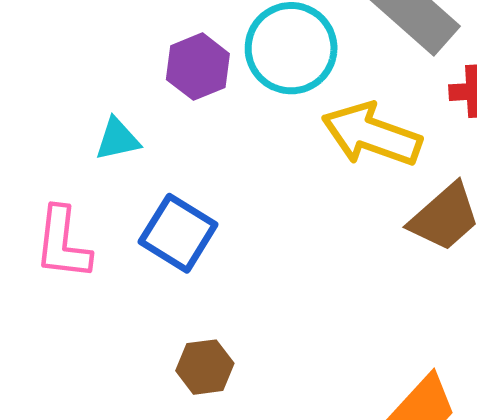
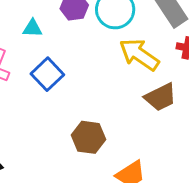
brown hexagon: (205, 367) -> (88, 137), moved, size x1.4

